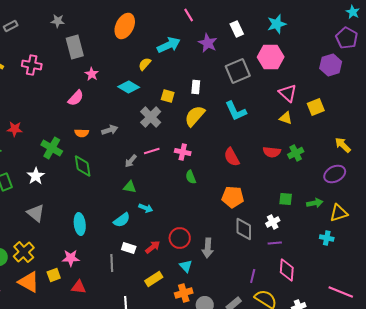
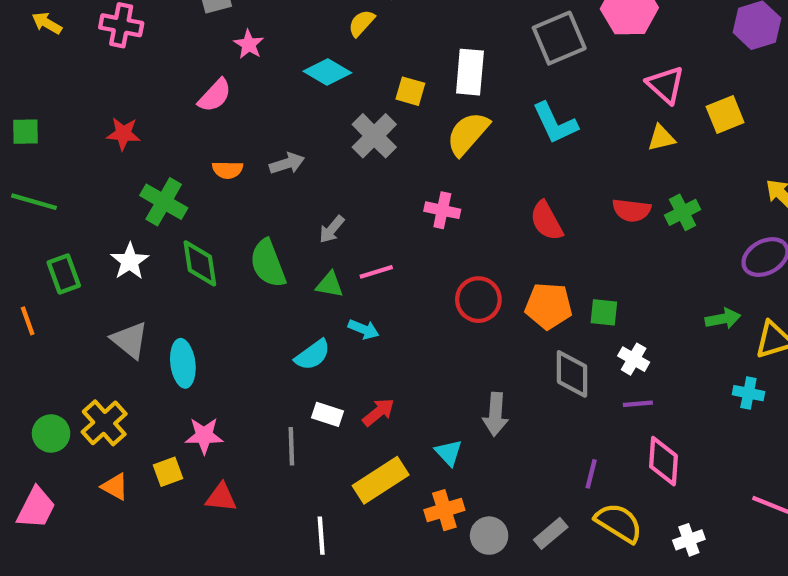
white rectangle: (196, 87) -> (470, 72), size x1.5
yellow triangle: (286, 118) -> (661, 138), turned -32
red star: (15, 129) -> (123, 134), moved
pink line: (152, 151) -> (376, 272), moved
green diamond: (83, 166) -> (200, 263), moved
green semicircle: (191, 177) -> (268, 263), moved, size x1.6
green square: (286, 199) -> (604, 312), moved
white cross: (273, 222) -> (634, 359), turned -32
cyan ellipse: (80, 224) -> (183, 363), moved
red circle: (180, 238) -> (478, 300), moved
yellow rectangle: (154, 279) -> (381, 480), size x1.4
orange triangle: (29, 282) -> (115, 487), size x0.6

